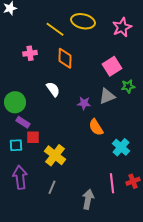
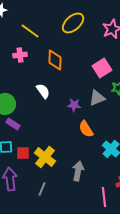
yellow ellipse: (83, 21) -> (73, 23), turned -55
yellow line: (55, 29) -> (30, 31), moved
red square: (33, 137) -> (23, 153), moved
pink line: (112, 183) -> (104, 197), moved
gray arrow: (88, 199) -> (78, 171), moved

